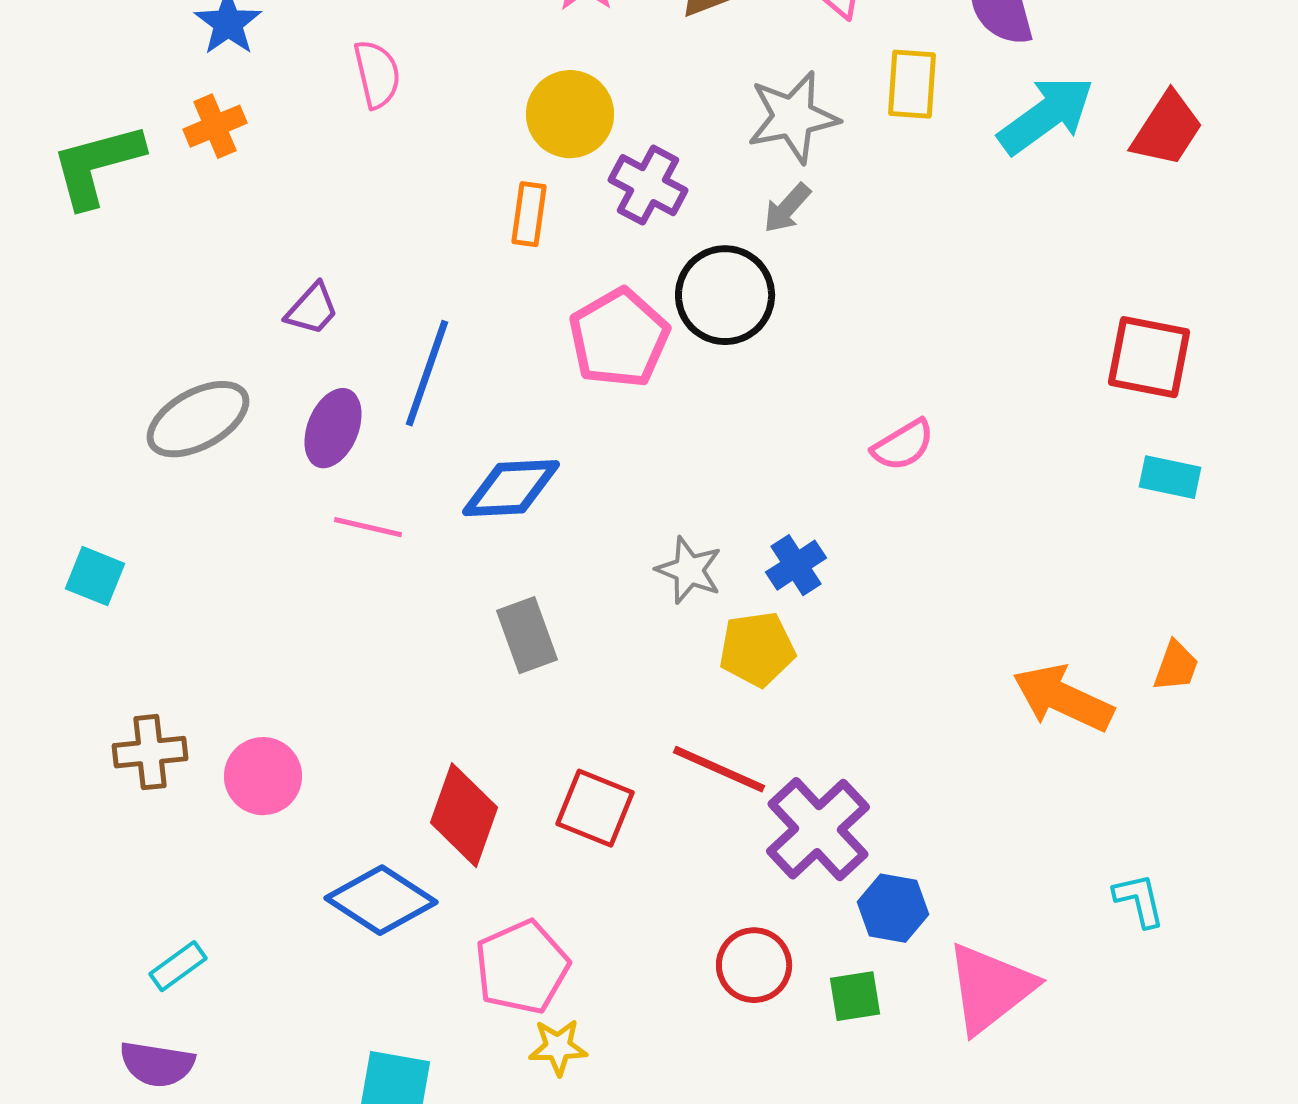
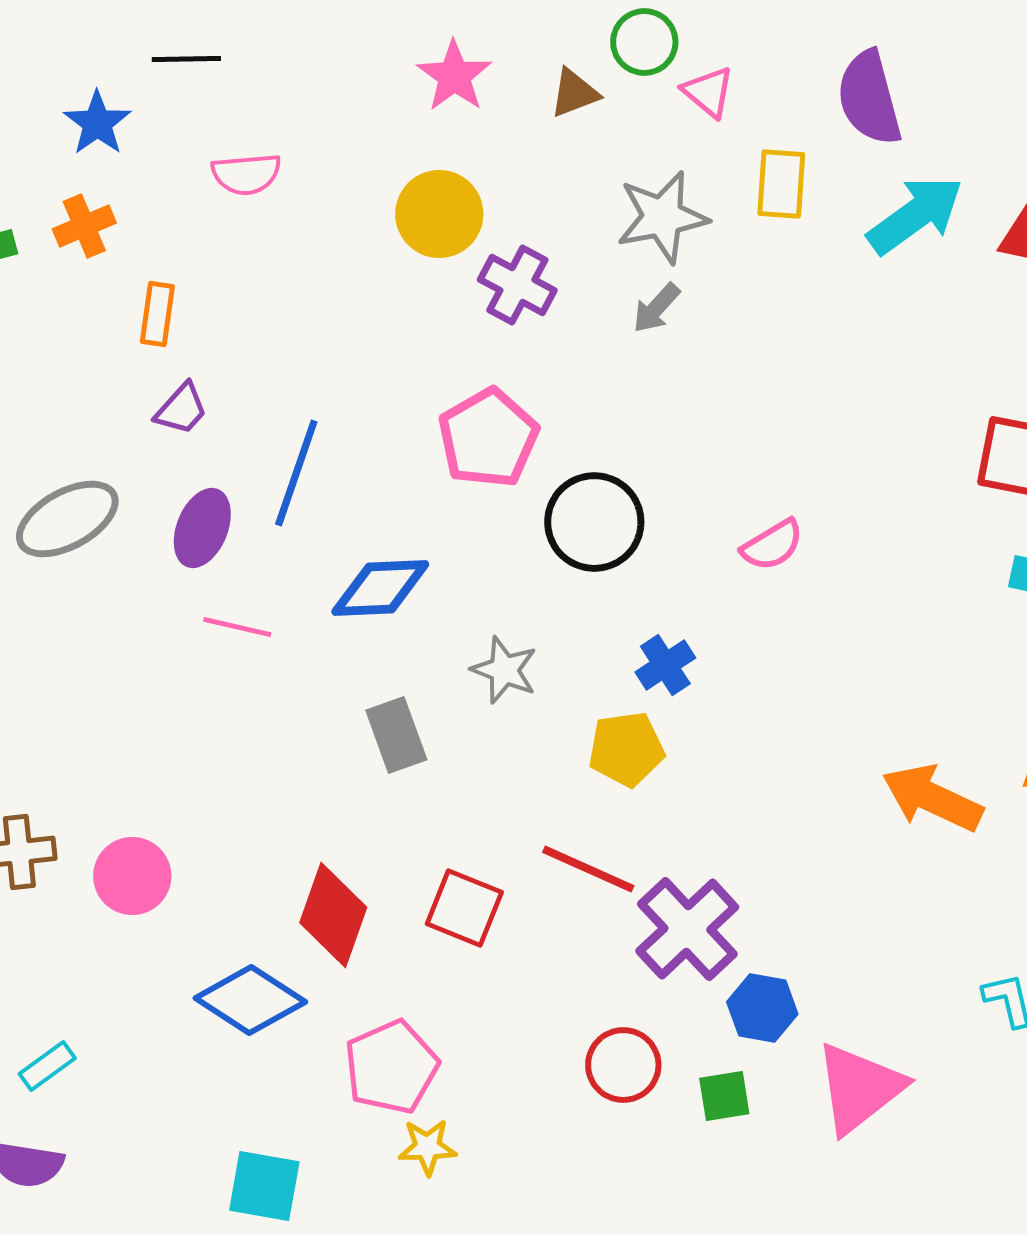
pink semicircle: (377, 74) -> (246, 174), turned 98
orange rectangle: (529, 214) -> (157, 314), moved
black circle: (725, 295) -> (594, 522), moved
gray star: (689, 570) -> (504, 670), moved

